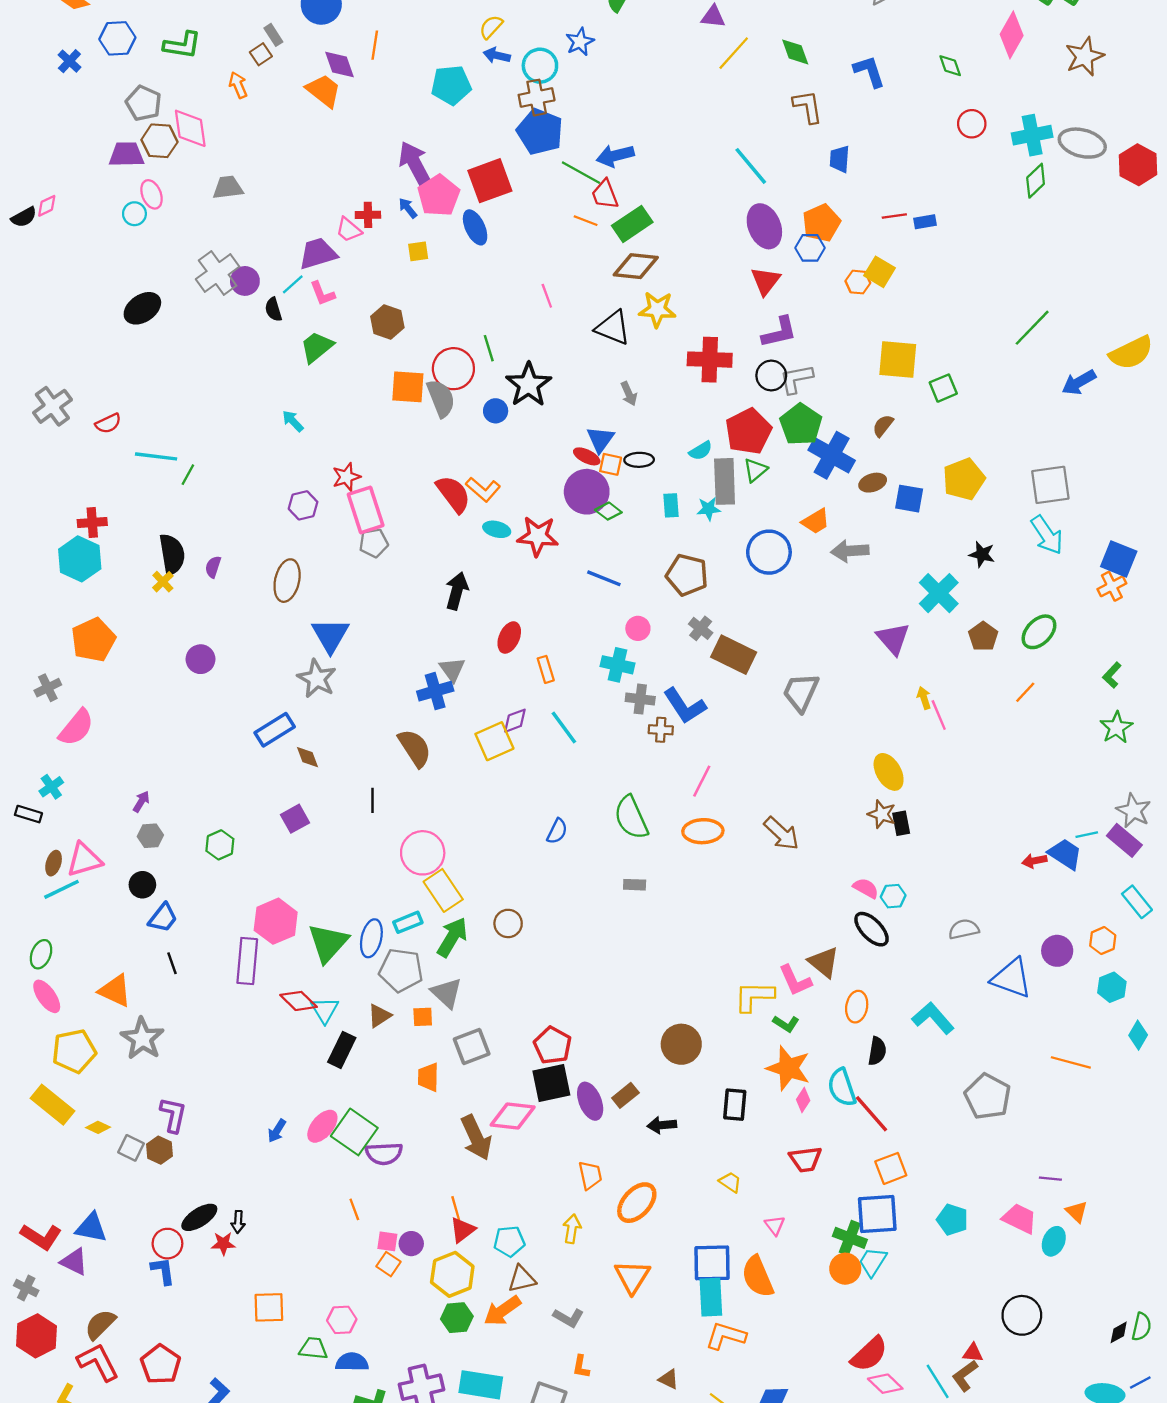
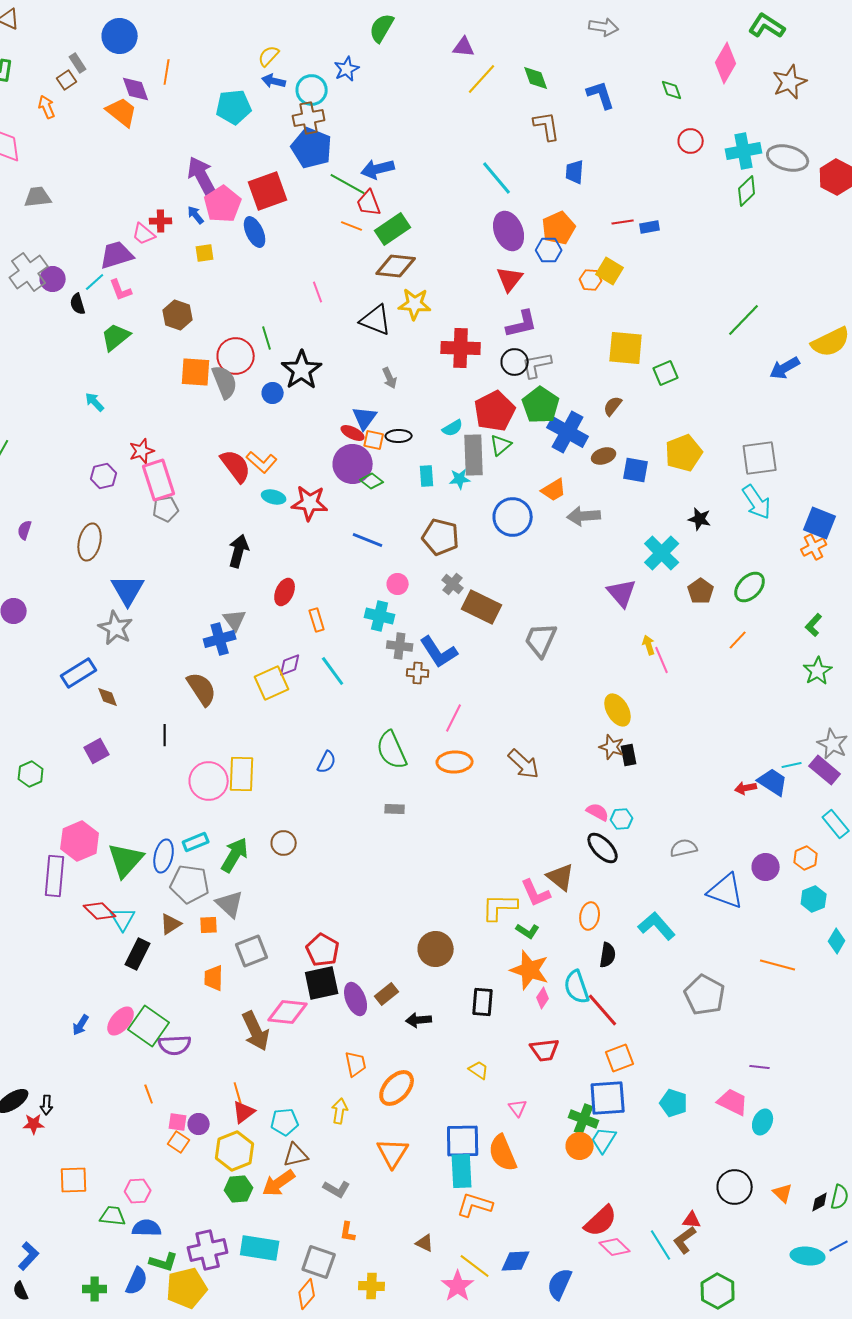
yellow rectangle: (443, 890) -> (242, 774), moved, turned 36
orange triangle: (1077, 1212) -> (783, 1193), moved

